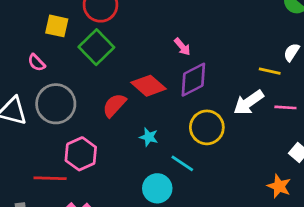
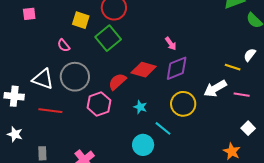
red diamond: (149, 86) -> (144, 70), turned -30
pink hexagon: (81, 154) -> (99, 104), moved
red line: (50, 178) -> (50, 111), moved

